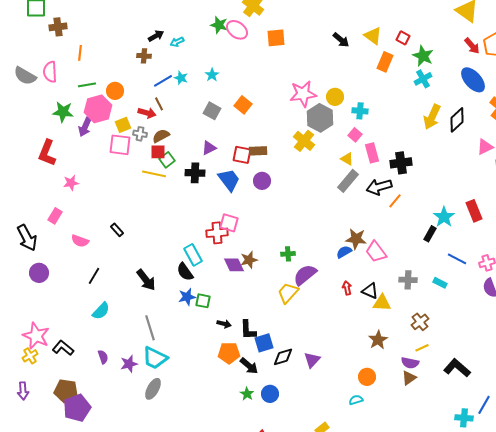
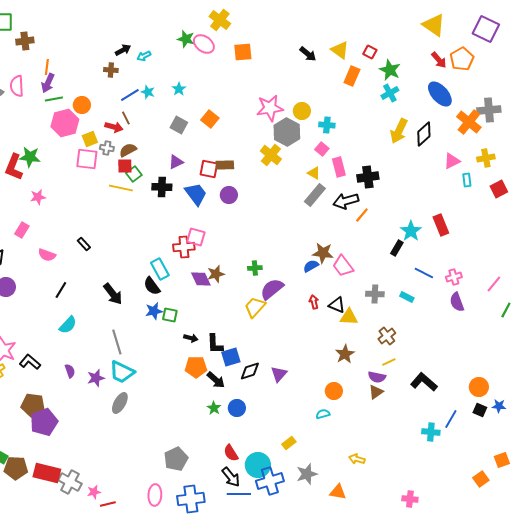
green star: (63, 112) -> (30, 157), moved
purple arrow: (85, 127) -> (48, 83), moved

